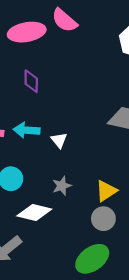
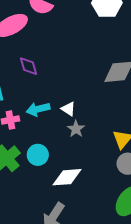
gray star: (62, 186) -> (76, 129), moved

